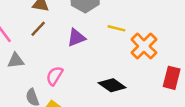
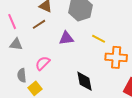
orange cross: (144, 46) -> (116, 57), turned 35
black diamond: (112, 85) -> (85, 81), turned 30

